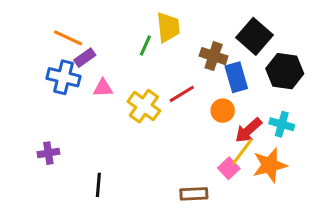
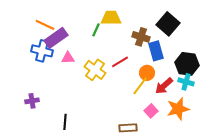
yellow trapezoid: (168, 27) -> (111, 18), turned -85
purple rectangle: (85, 58) -> (56, 38), size x1.6
black hexagon: (285, 71) -> (187, 64), moved
yellow line: (242, 152) -> (140, 86), moved

